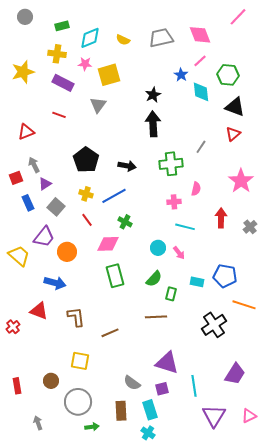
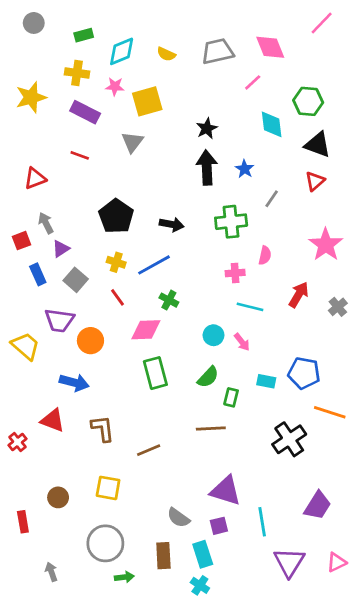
pink line: (200, 61) -> (253, 82), moved
blue star: (181, 75) -> (245, 169), moved
red arrow: (221, 218) -> (299, 295), turned 30
purple trapezoid: (44, 237) -> (59, 320), turned 60
brown circle: (51, 381) -> (58, 497), moved

